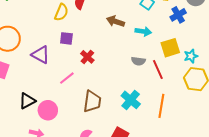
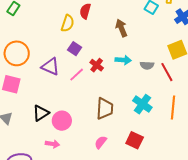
brown arrow: (115, 21) -> (121, 28), turned 54
cyan arrow: (143, 31) -> (123, 60), moved
purple square: (66, 38) -> (75, 49), turned 32
pink line: (67, 78) -> (77, 75), moved

